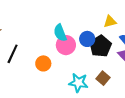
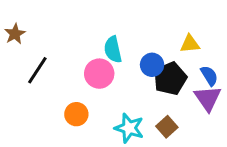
pink circle: (66, 45) -> (99, 74), moved
orange circle: (43, 63) -> (76, 114), moved

